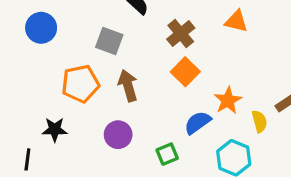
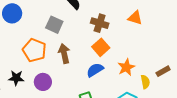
brown cross: (181, 34) -> (100, 23), turned -36
orange pentagon: (80, 84) -> (34, 50), turned 30
blue semicircle: (198, 123) -> (95, 70), moved
purple circle: (118, 135) -> (43, 82), moved

